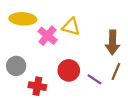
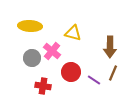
pink cross: (47, 36) -> (52, 51), moved
gray circle: (16, 66) -> (32, 58), moved

